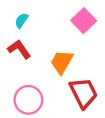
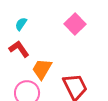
orange trapezoid: (62, 62) -> (42, 69), moved

